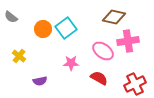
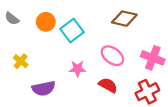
orange circle: (43, 29) -> (46, 22), moved
pink cross: (128, 41) -> (153, 58), moved, turned 30
purple semicircle: (40, 81) -> (44, 88), size x1.5

